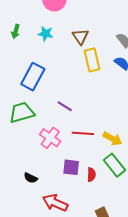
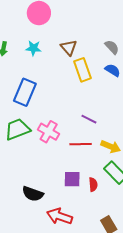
purple line: (65, 106) -> (89, 119), moved
pink cross: (50, 138) -> (49, 132), moved
black semicircle: (31, 178) -> (33, 194), size x1.5

